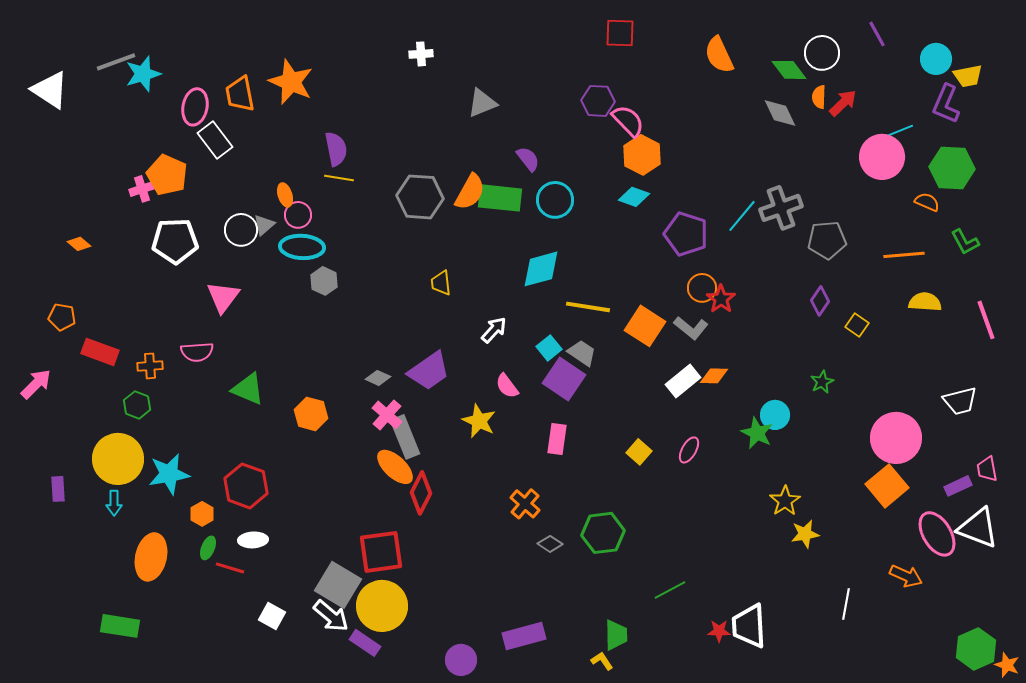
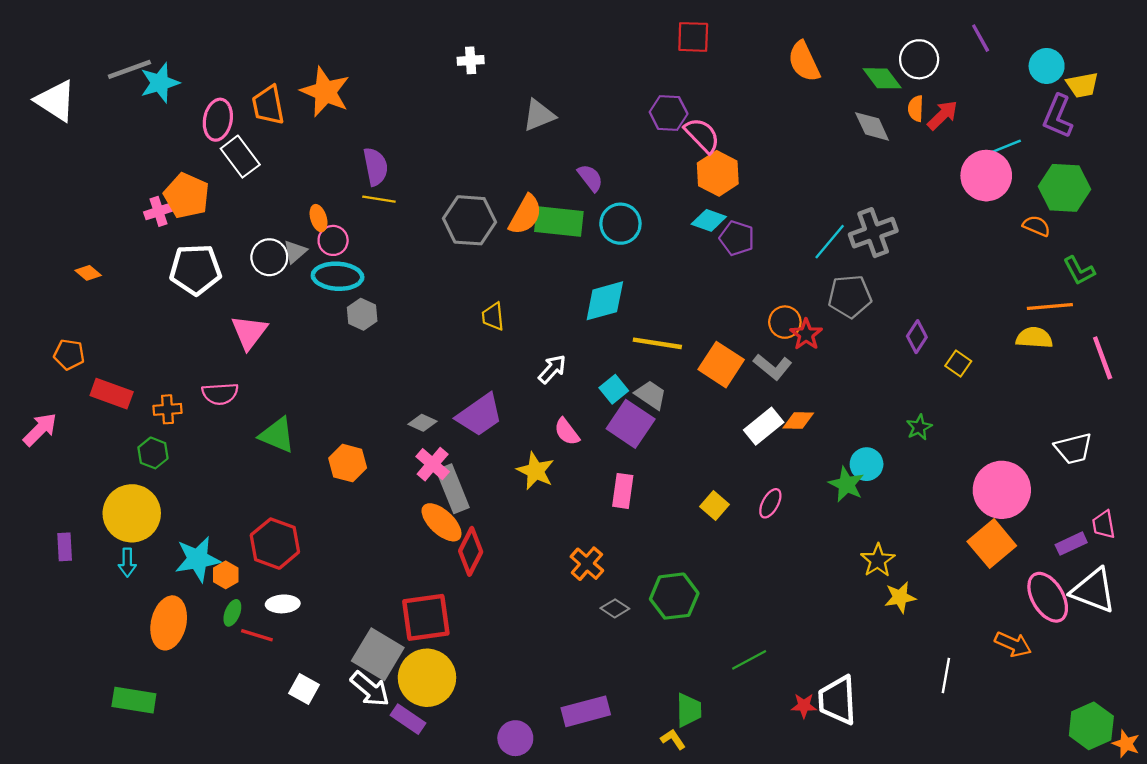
purple pentagon: (686, 234) -> (737, 238), moved, size x0.7
gray pentagon: (827, 240) -> (850, 296), moved
orange line: (904, 255) -> (1050, 306), moved
cyan star: (169, 474) -> (198, 559), moved

